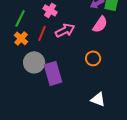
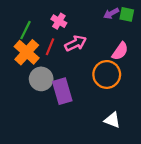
pink semicircle: (100, 24) -> (120, 51), moved
orange cross: (21, 38) -> (27, 52), size x1.6
orange circle: (93, 58) -> (107, 74), size x1.6

